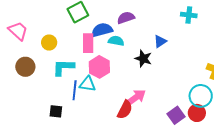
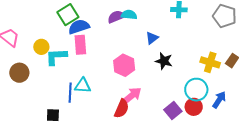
blue semicircle: (102, 30) -> (79, 27), moved
cyan semicircle: (116, 41) -> (129, 15), moved
black star: (143, 59) -> (164, 61), moved
cyan L-shape: (63, 67) -> (56, 57), moved
pink hexagon: (99, 67) -> (124, 65), moved

